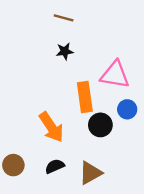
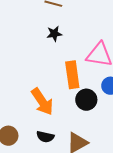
black semicircle: (55, 166) -> (45, 137), turned -144

